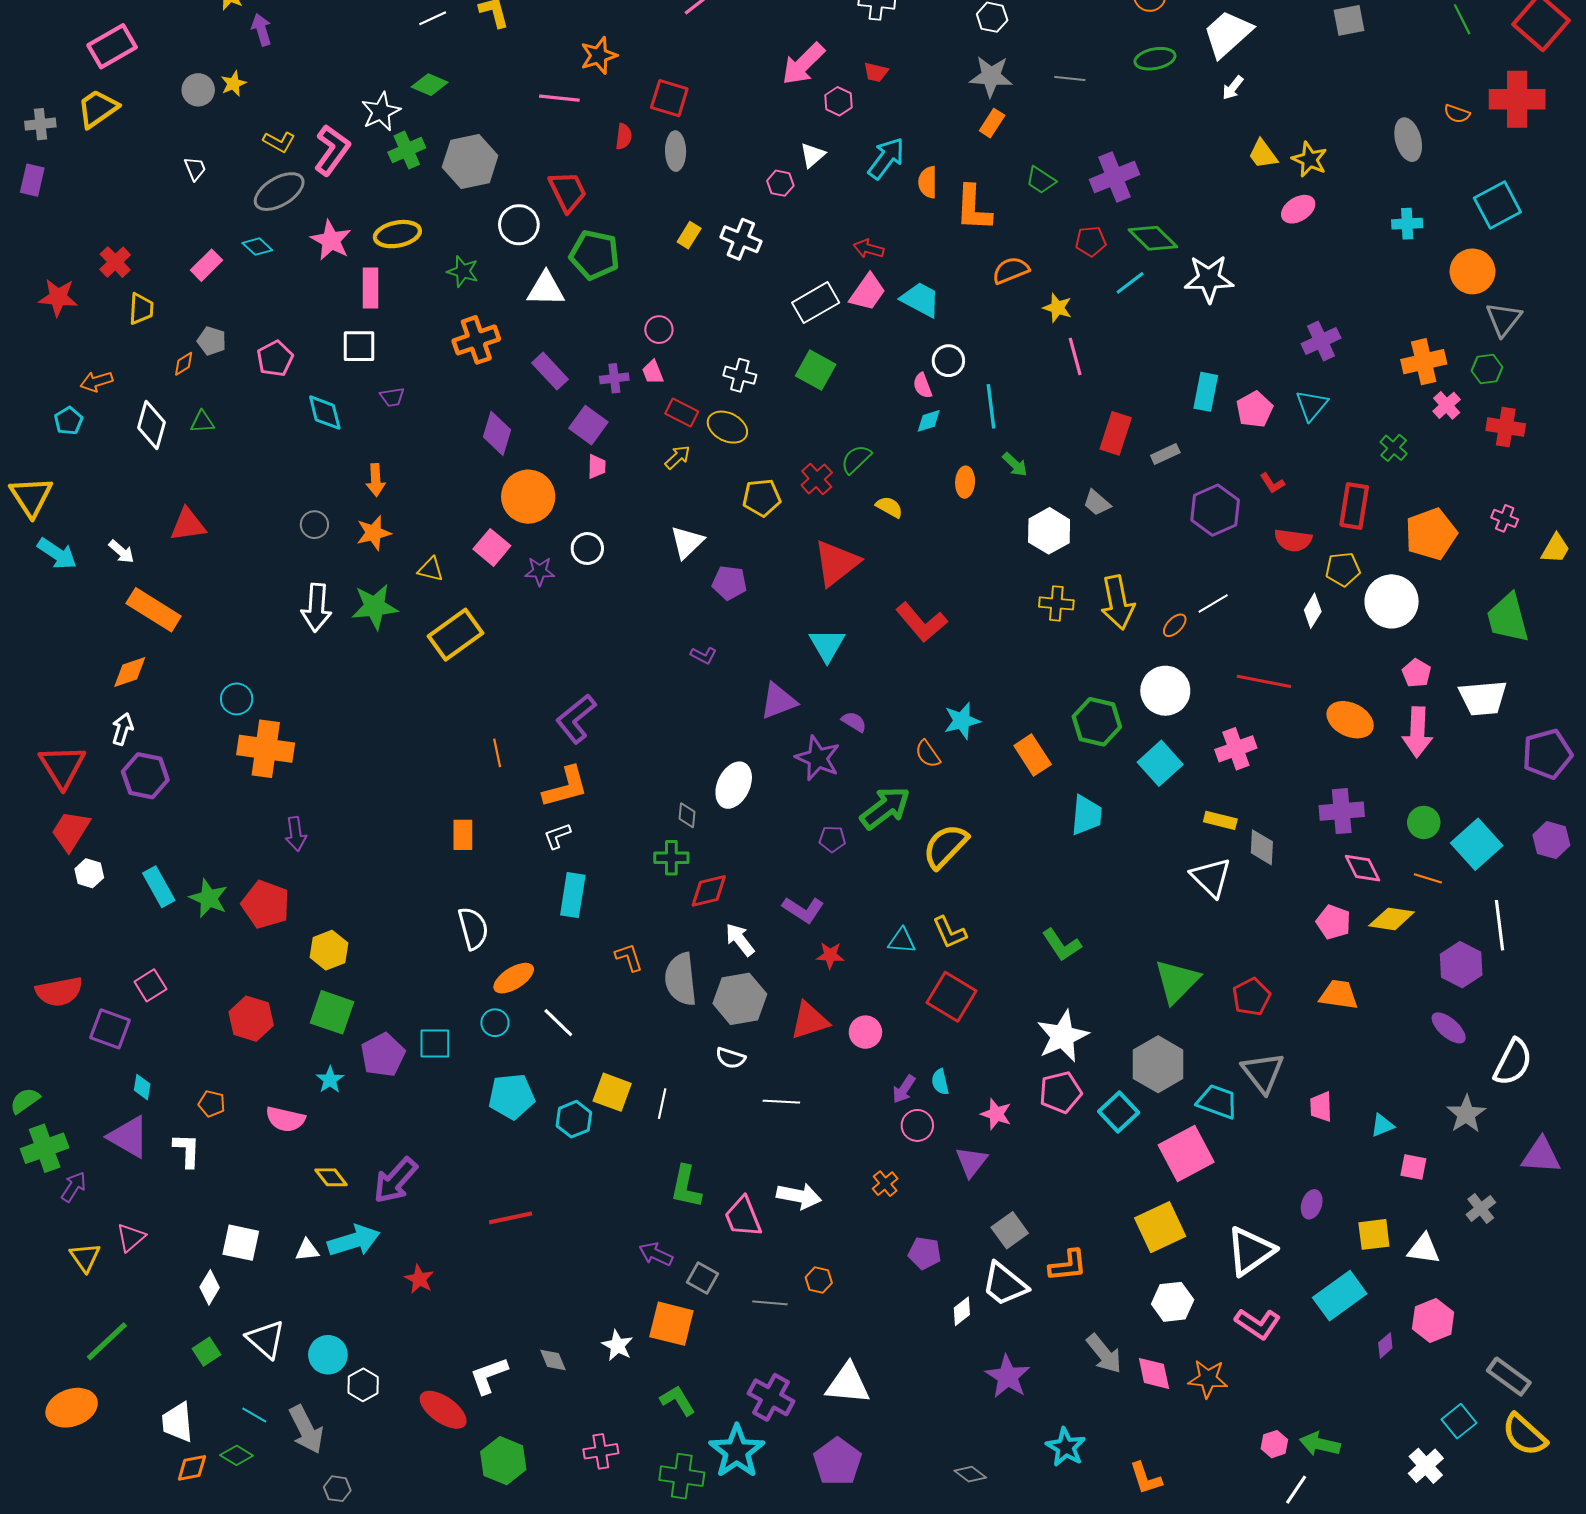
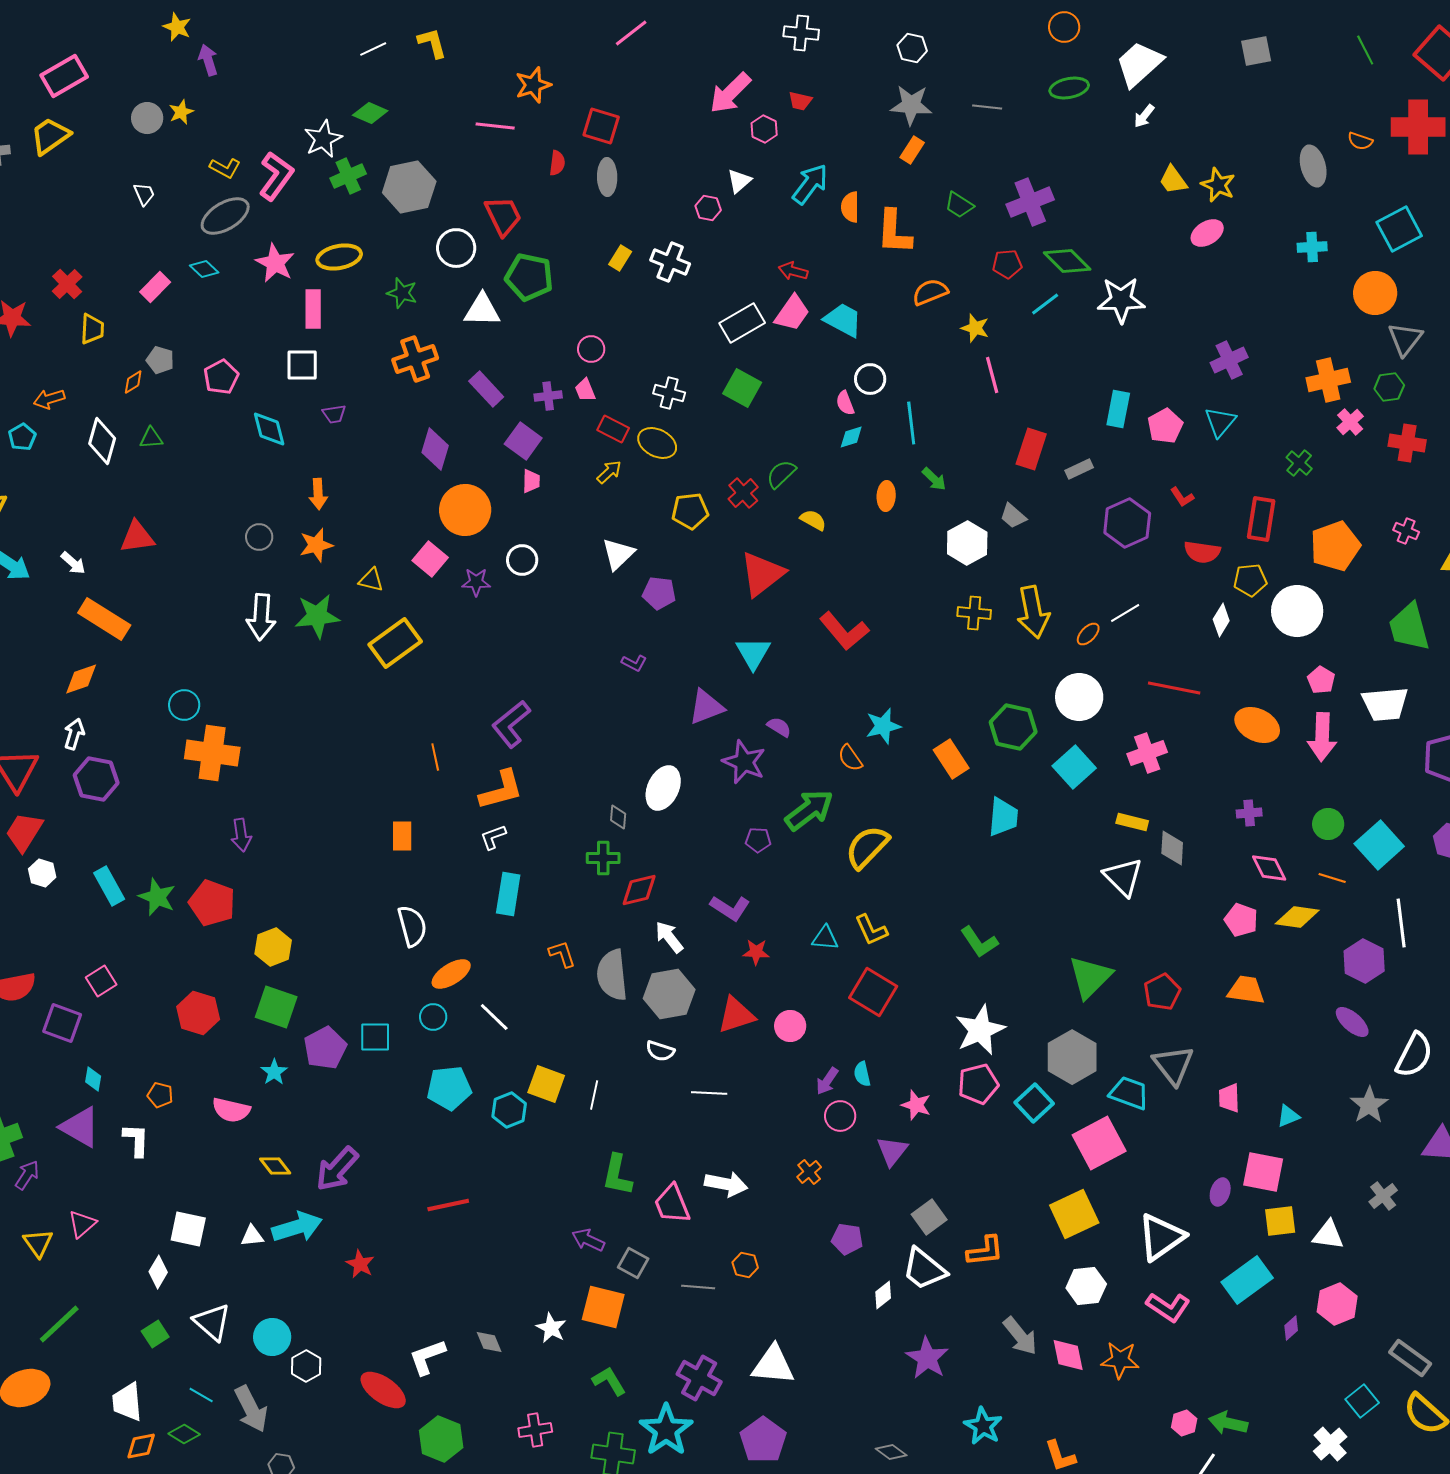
purple cross: (1342, 811) -> (1249, 813), size x0.6
pink square: (1413, 1167) -> (1263, 1172), moved, size x1.6

